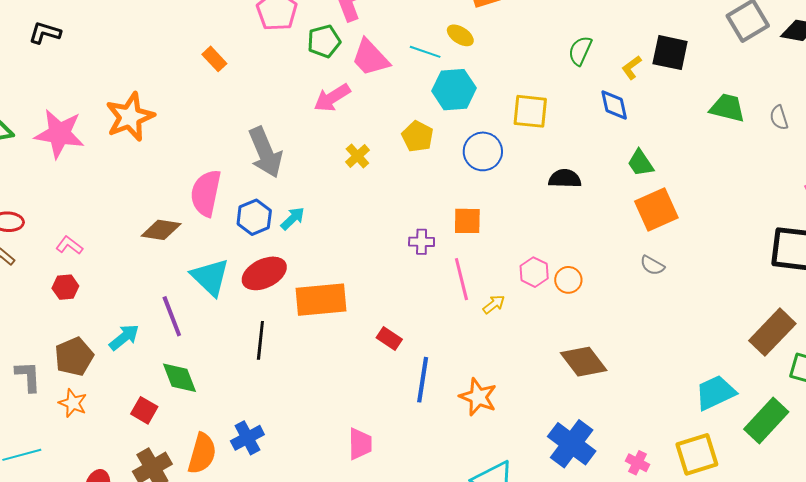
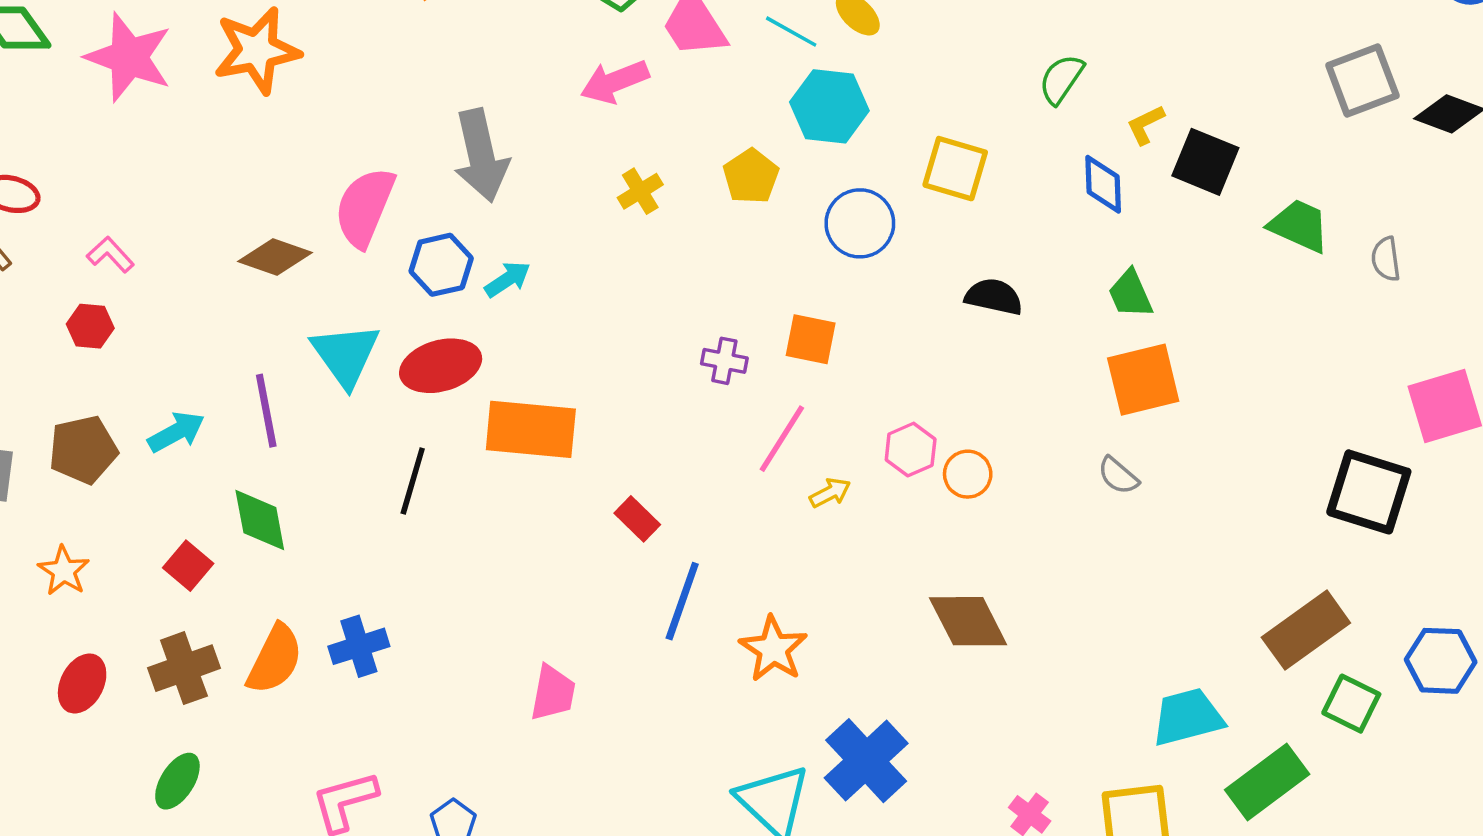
black square: (670, 53) -> (1205, 162), moved
pink line: (461, 279) -> (782, 439), turned 36
orange star: (73, 403) -> (64, 571), moved
blue cross: (572, 444) -> (866, 761), moved

